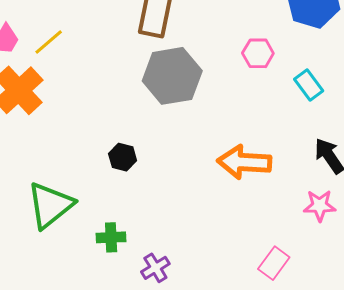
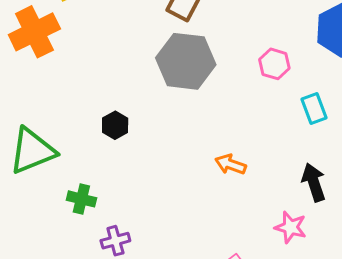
orange arrow: (244, 162) -> (230, 164), size x0.6

